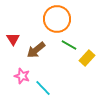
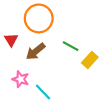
orange circle: (57, 19) -> (39, 18), moved

